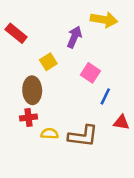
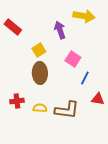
purple arrow: (74, 37) -> (60, 30), turned -42
brown ellipse: (32, 90) -> (40, 73), moved
red cross: (28, 117) -> (17, 101), moved

